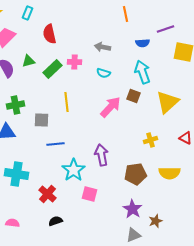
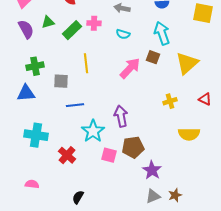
brown pentagon: (136, 174) -> (133, 147), moved
black semicircle: (56, 221) -> (78, 197), moved, turned -40
brown star: (156, 221) -> (175, 195), moved

